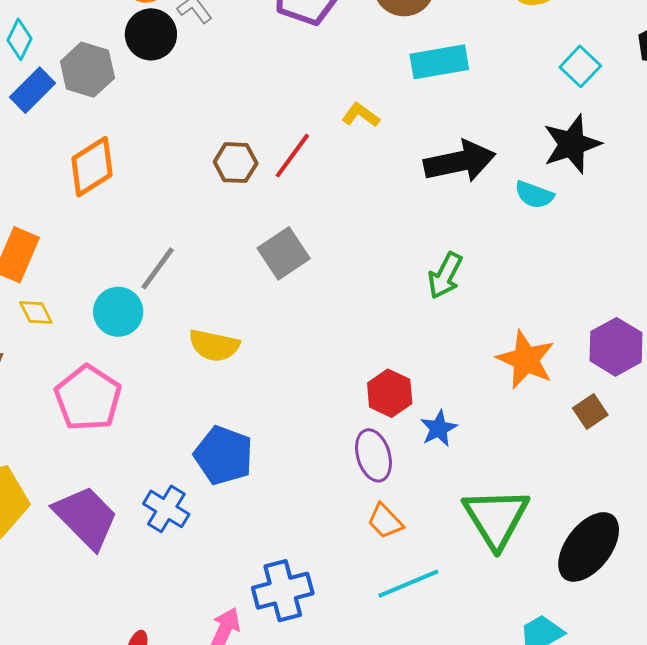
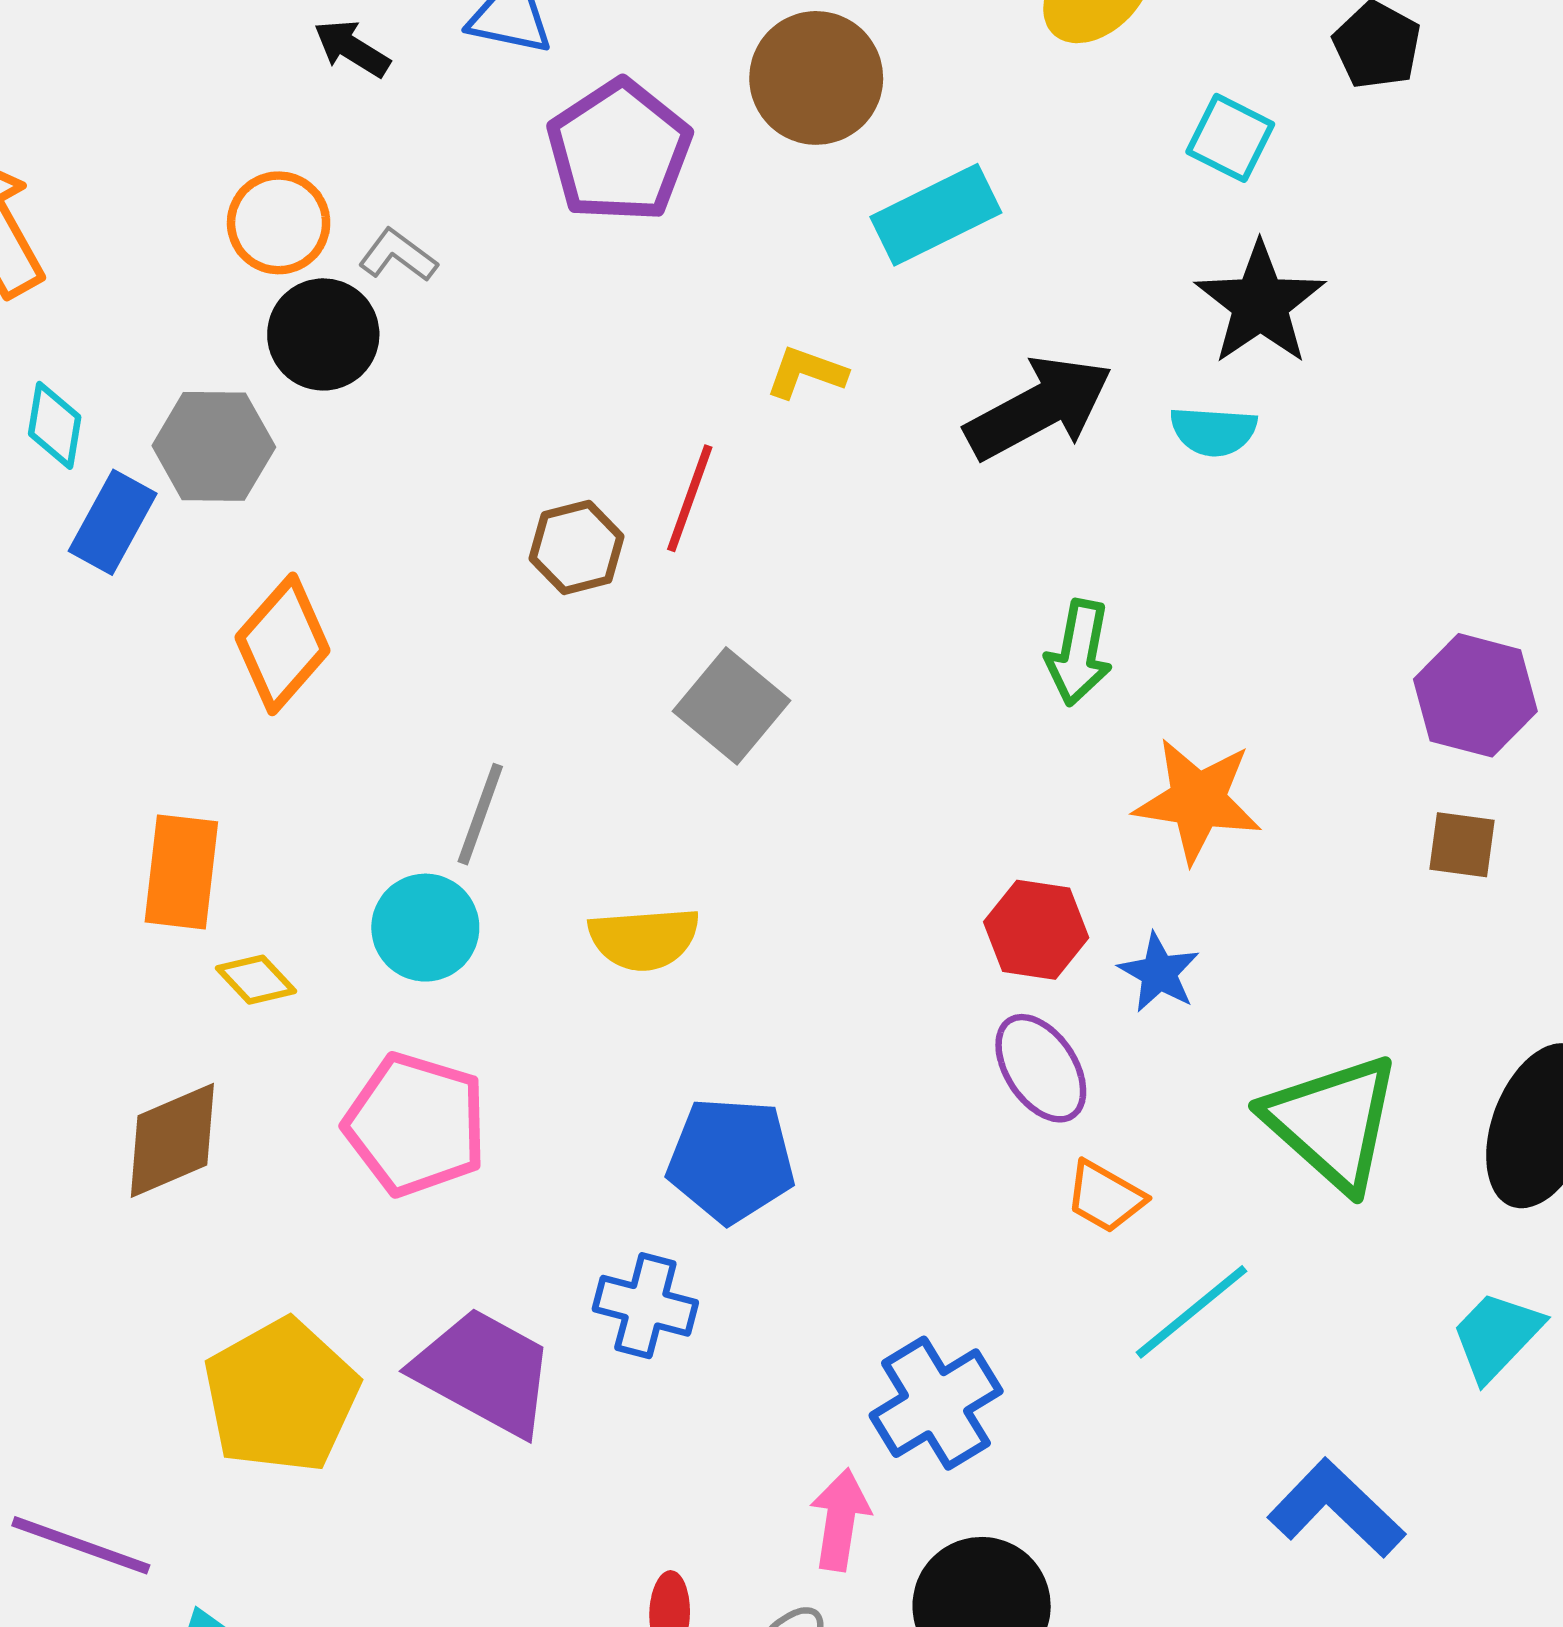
orange star: (526, 360) -> (1198, 800), moved
brown square: (590, 411) -> (1462, 845), turned -32

